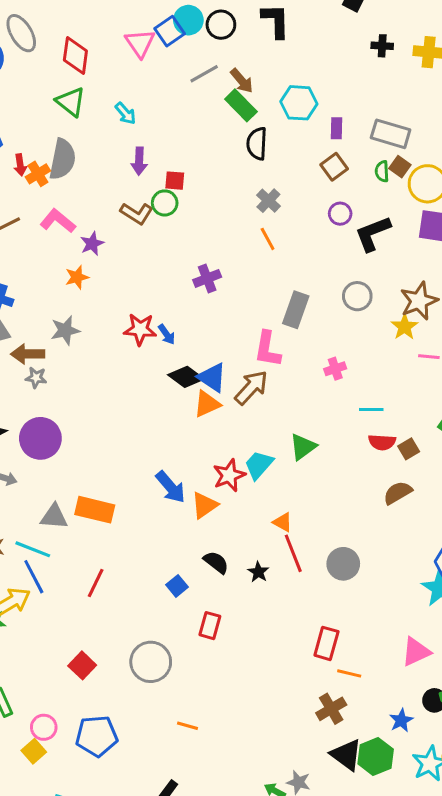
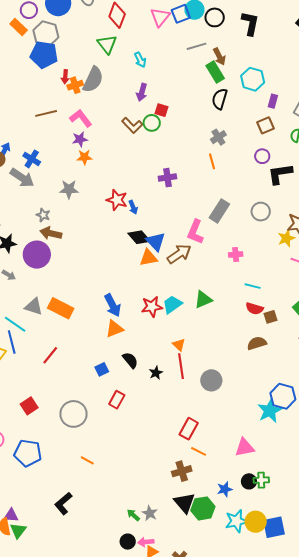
purple star: (92, 244) -> (80, 139), moved
brown arrow: (28, 354) -> (51, 233), moved
orange triangle: (204, 505) -> (114, 329), moved

